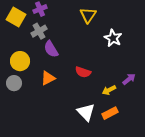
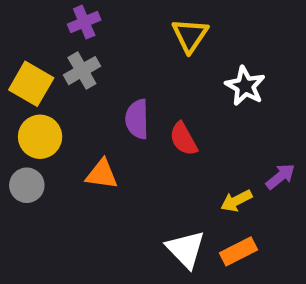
yellow square: (16, 17) -> (31, 84), moved
purple semicircle: (51, 49) -> (137, 119), moved, turned 30
red semicircle: (83, 72) -> (183, 139), moved, turned 42
orange triangle: (48, 78) -> (102, 174), turned 35

